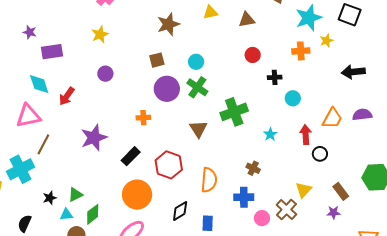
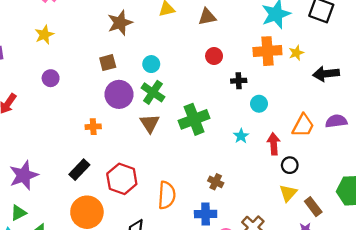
yellow star: (327, 41) -> (296, 53), moved
orange cross: (301, 51) -> (267, 51), size x1.4
brown triangle: (198, 129) -> (150, 123), moved
cyan star: (270, 134) -> (241, 136), moved
purple star: (94, 138) -> (24, 175), moved
yellow triangle: (304, 190) -> (288, 193), moved

